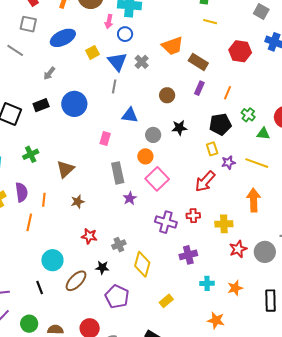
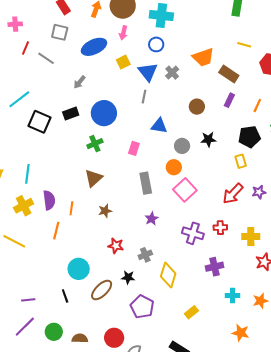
pink arrow: (109, 21) -> (123, 33), moved
yellow line: (210, 22) -> (244, 45), moved
green cross: (31, 154) -> (95, 144), moved
purple star: (228, 162) -> (259, 192), moved
purple star: (130, 198) -> (152, 219), moved

